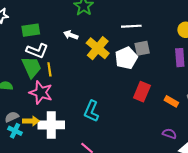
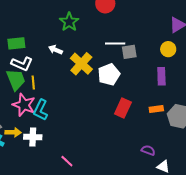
gray square: (142, 48) -> (129, 52), moved
orange rectangle: (171, 101) -> (156, 109), moved, turned -40
cyan L-shape: (91, 111) -> (41, 110), moved
white cross: (51, 125) -> (33, 137), size x0.7

